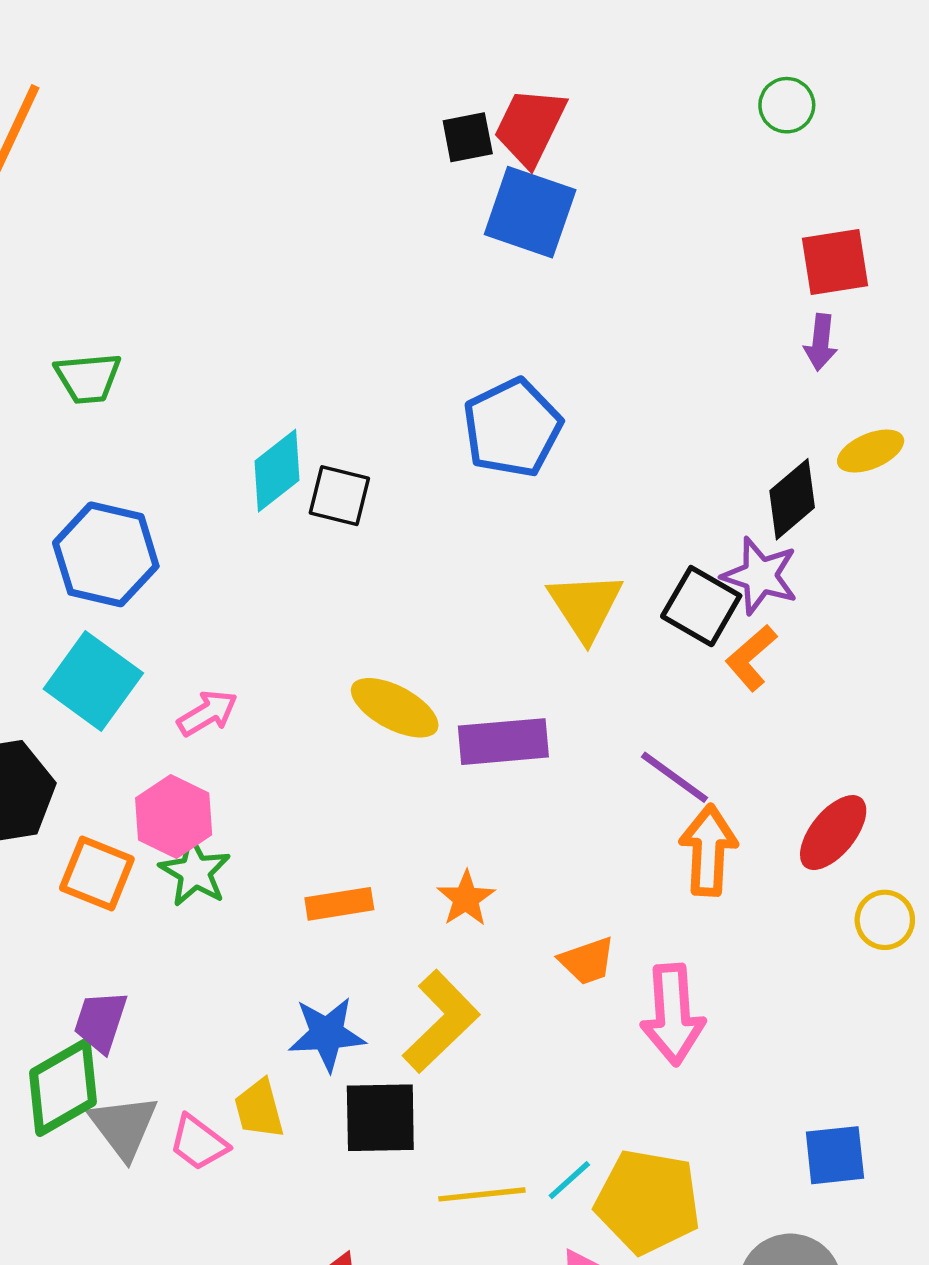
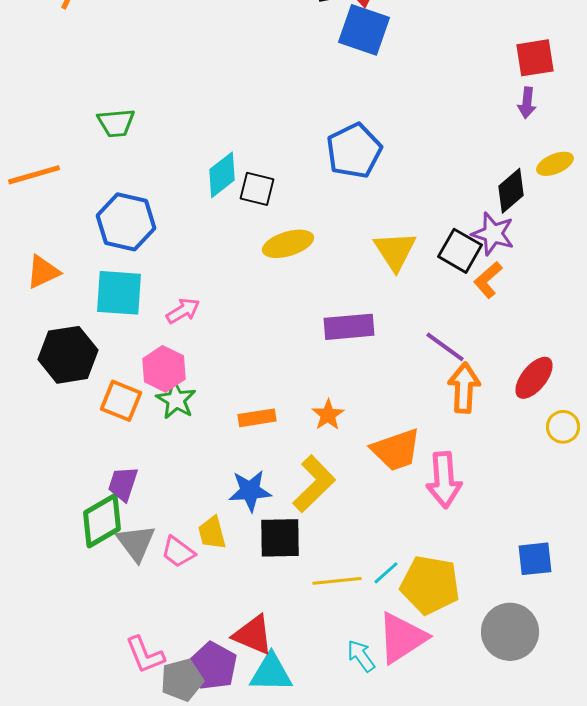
cyan square: (93, 681) -> (119, 293), turned -32
yellow ellipse: (395, 708) -> (288, 244), moved, turned -45
orange trapezoid: (587, 961) -> (396, 450), size x1.6

